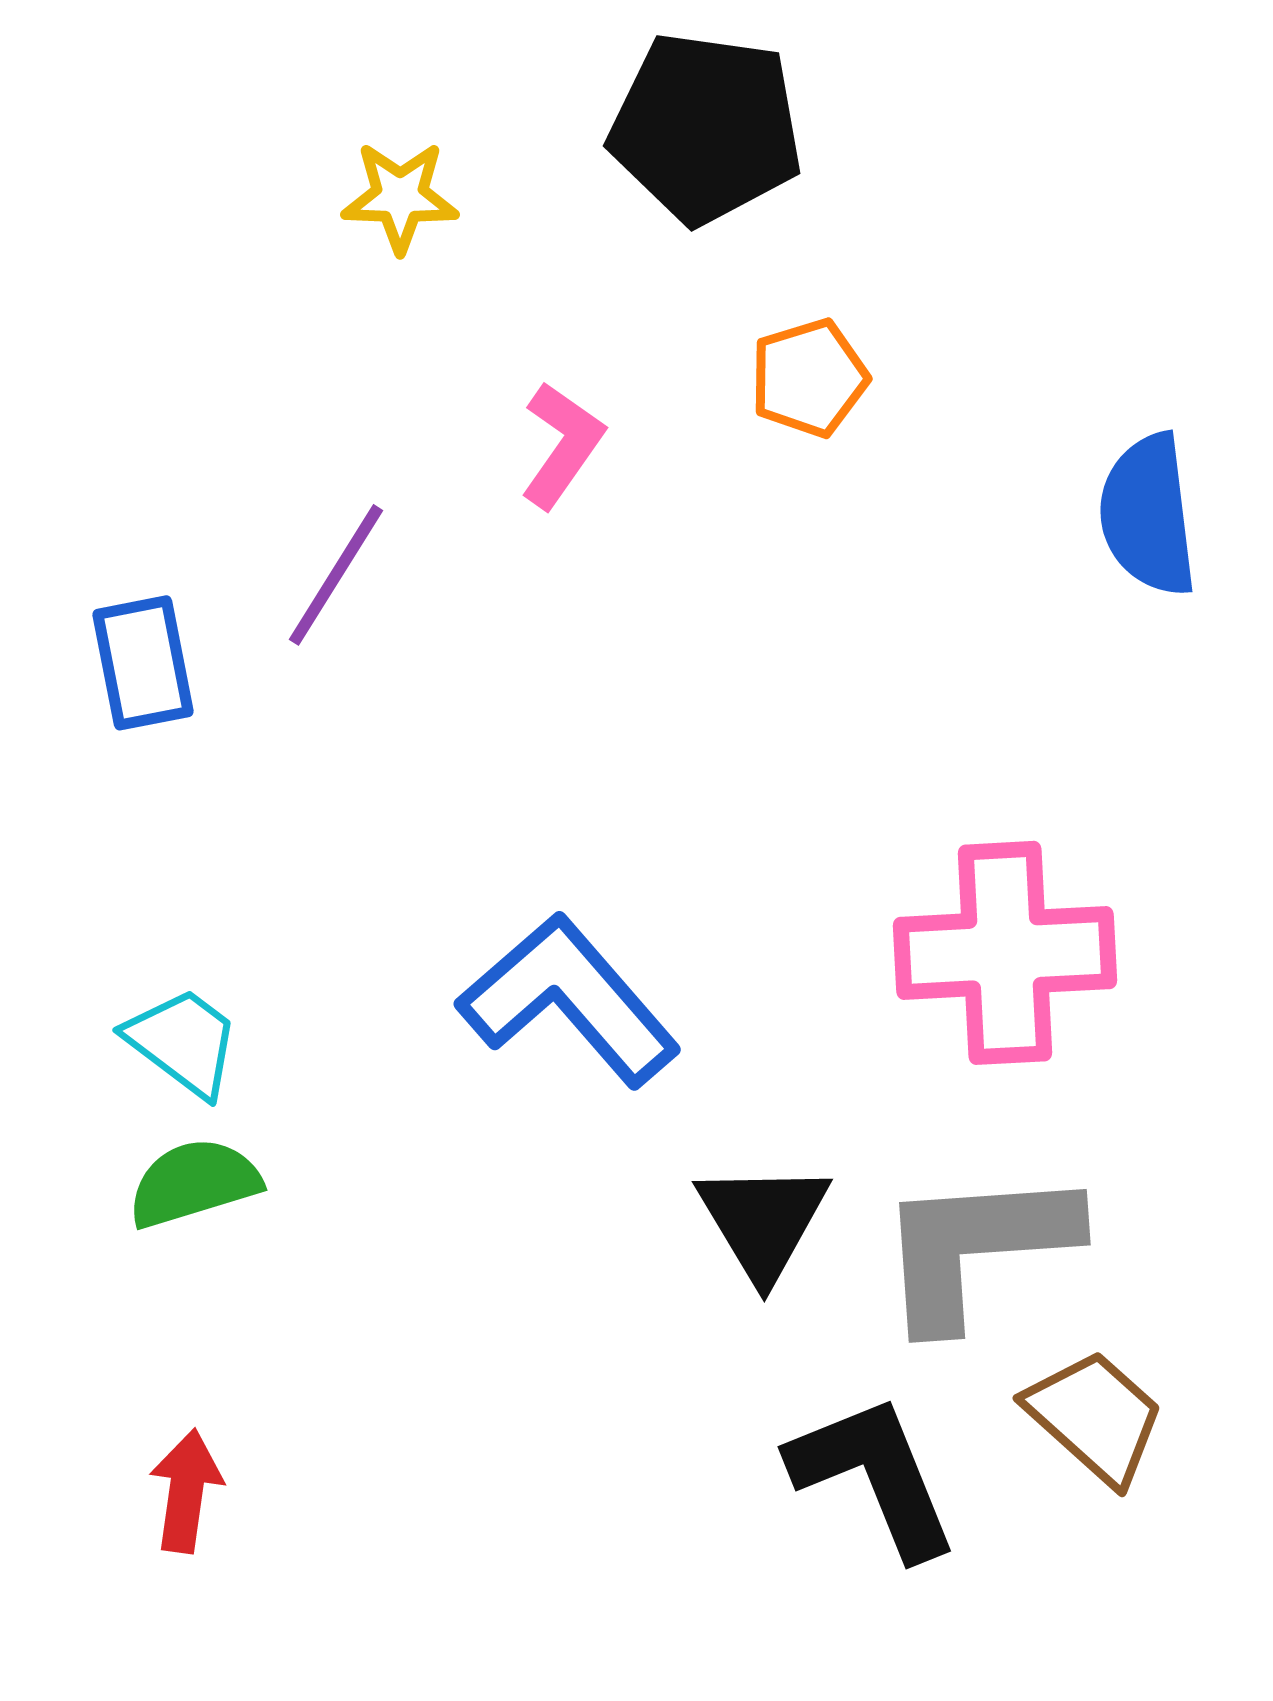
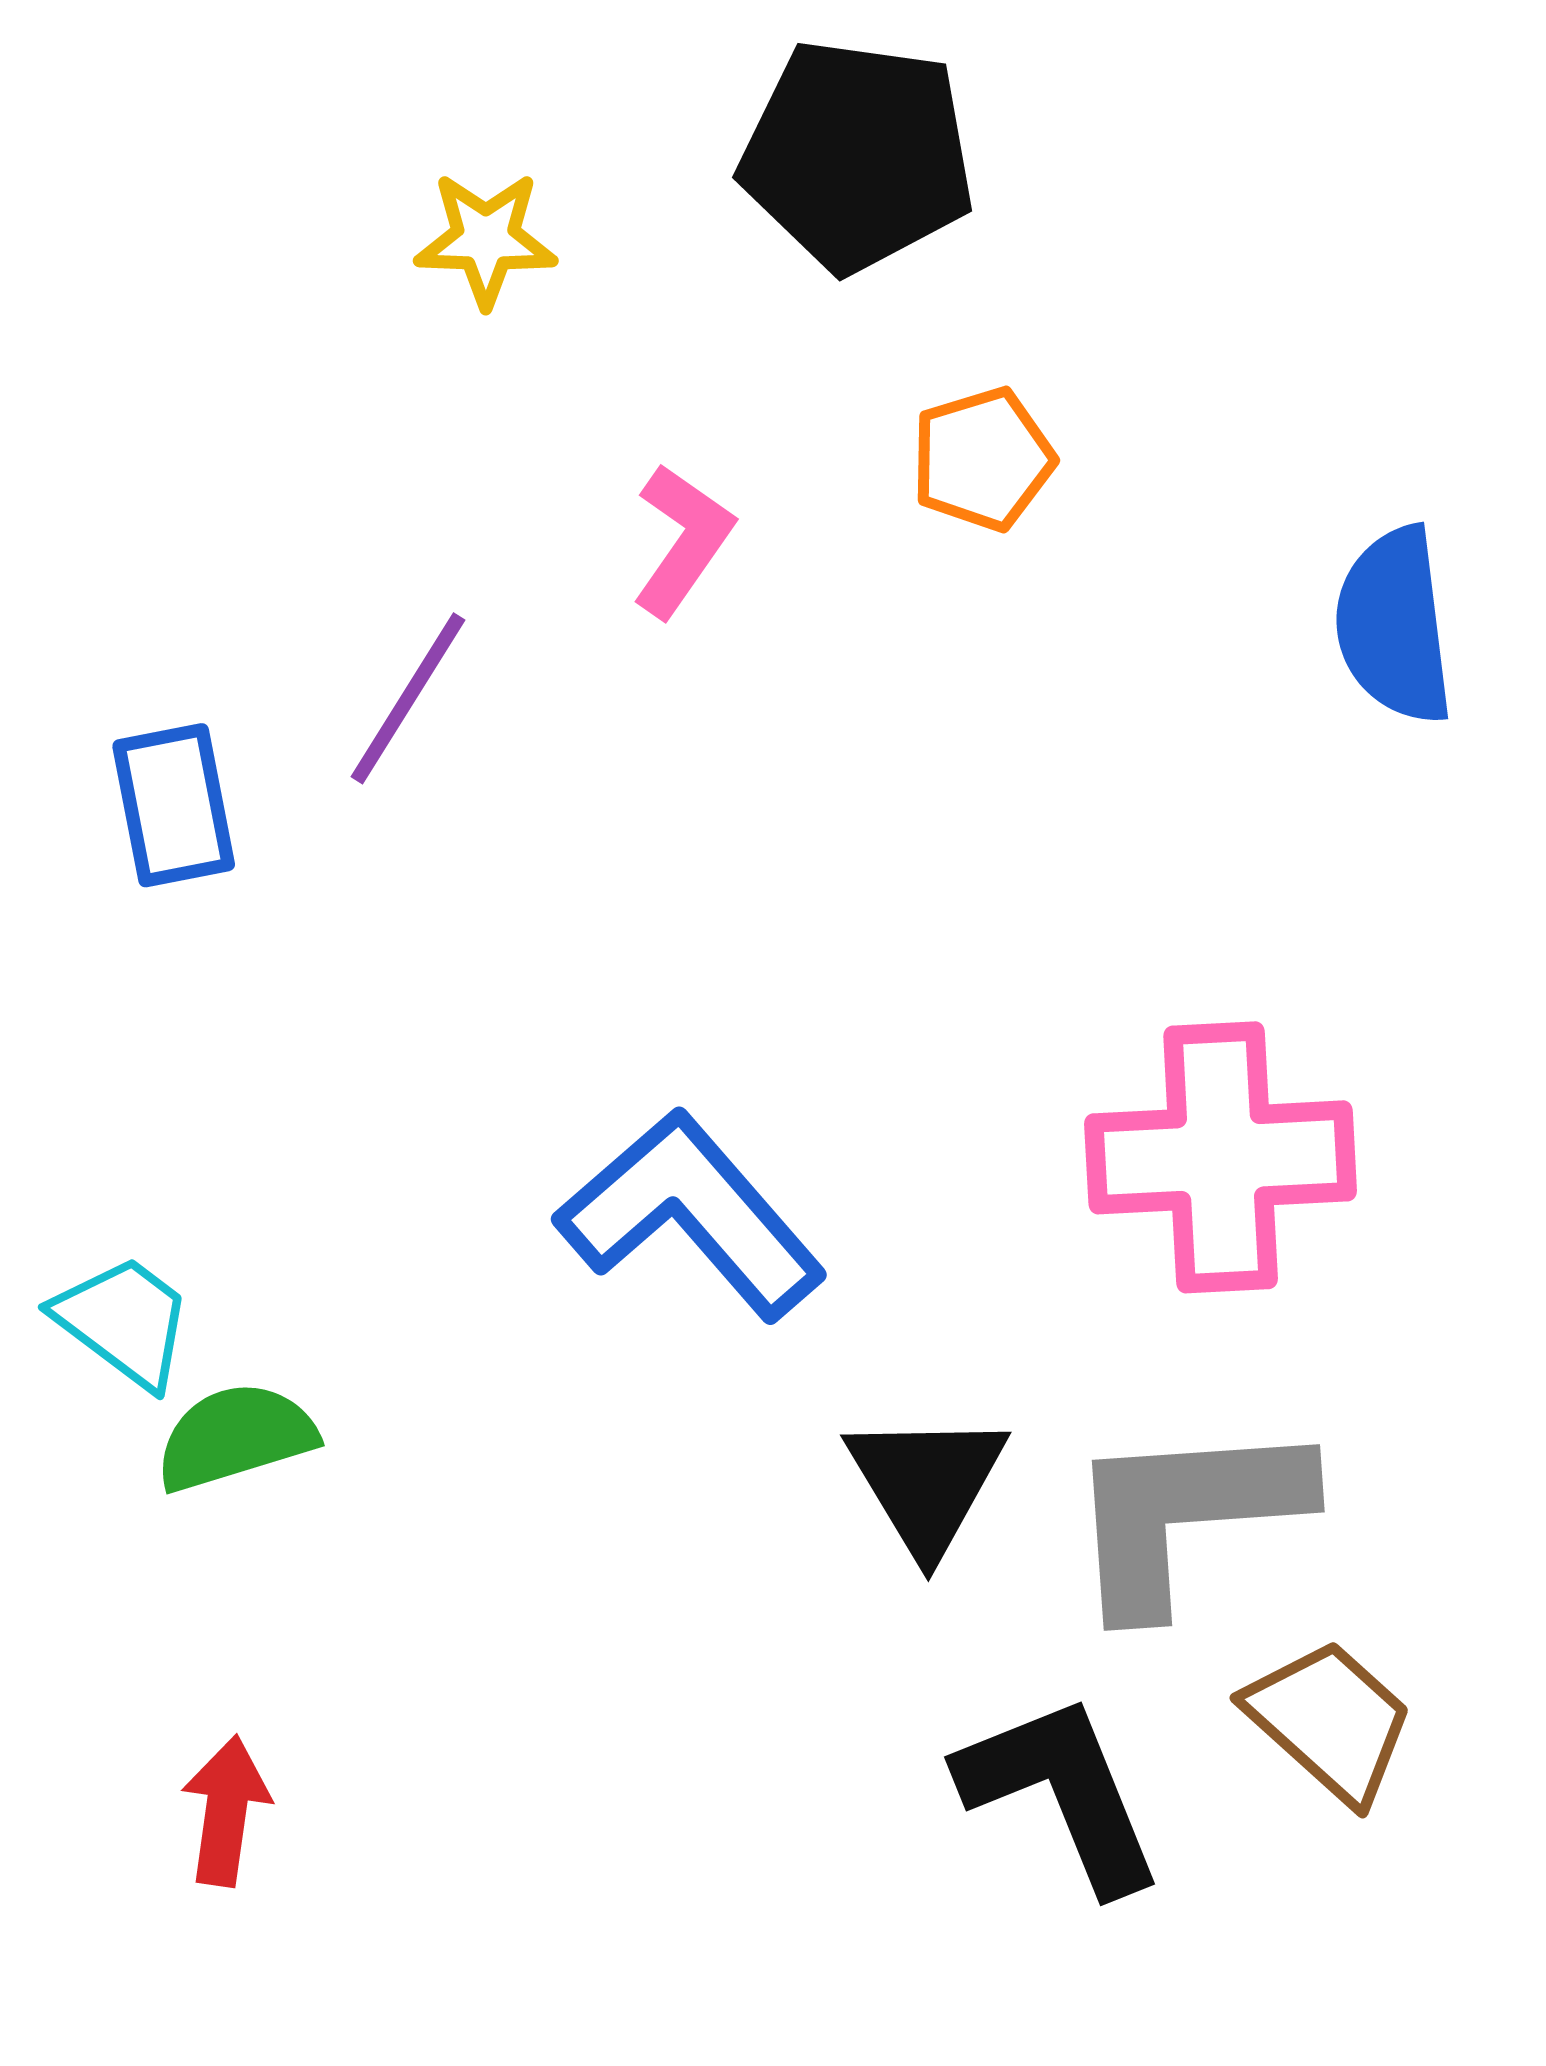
cyan trapezoid: (183, 1042) -> (124, 1321), moved

